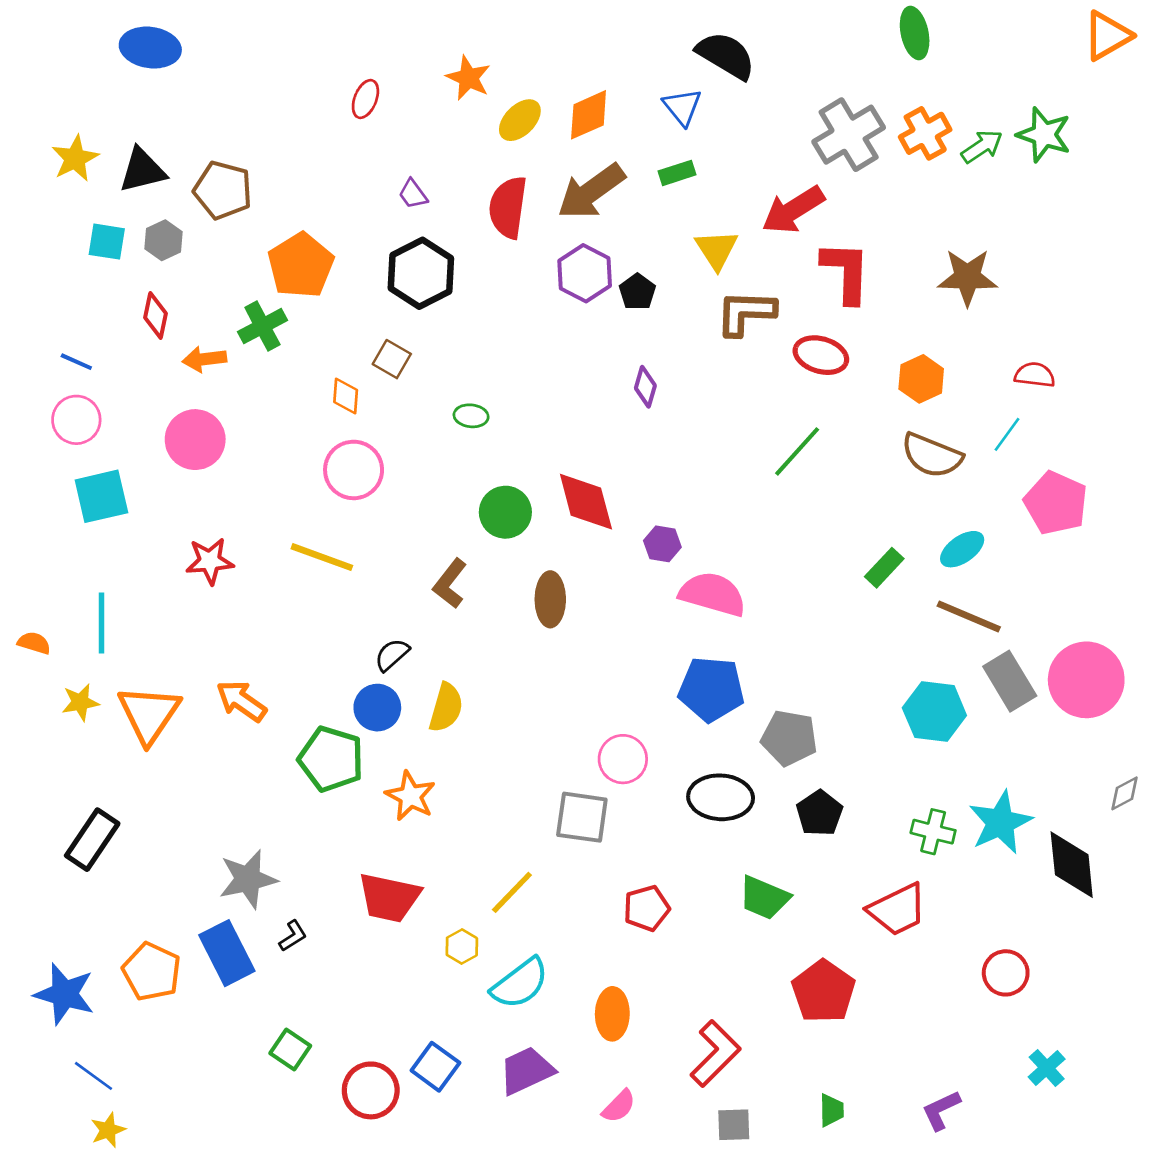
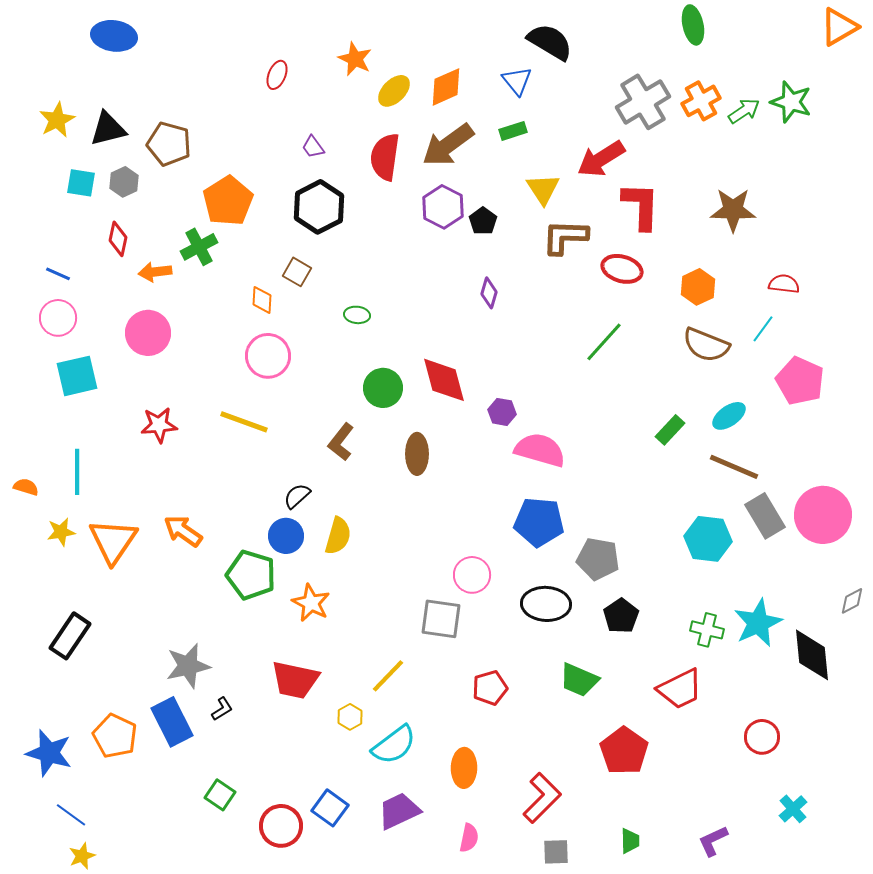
pink semicircle: (619, 1106) -> (469, 838), turned -32

